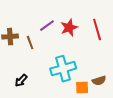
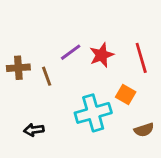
black arrow: (21, 81) -> (34, 130), turned 40
orange square: (82, 88) -> (126, 95), moved, turned 32

